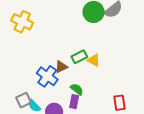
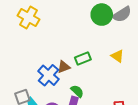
yellow triangle: (94, 60) -> (117, 56), moved

